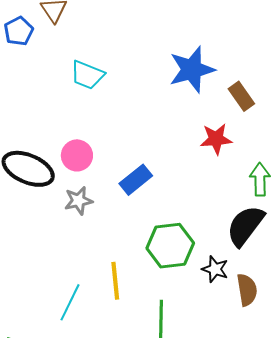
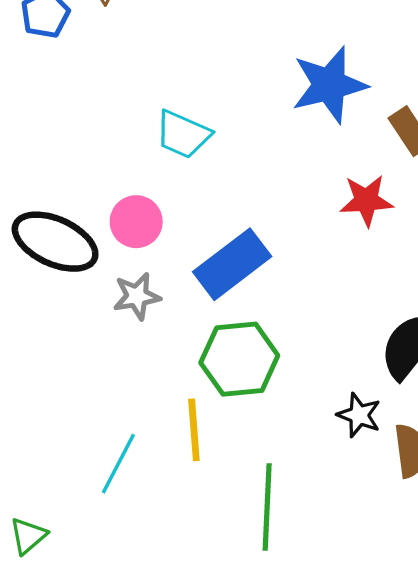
cyan trapezoid: (87, 75) -> (183, 134), moved
blue rectangle: (136, 180) -> (232, 264), size x1.4
green hexagon: (170, 246) -> (239, 359), moved

